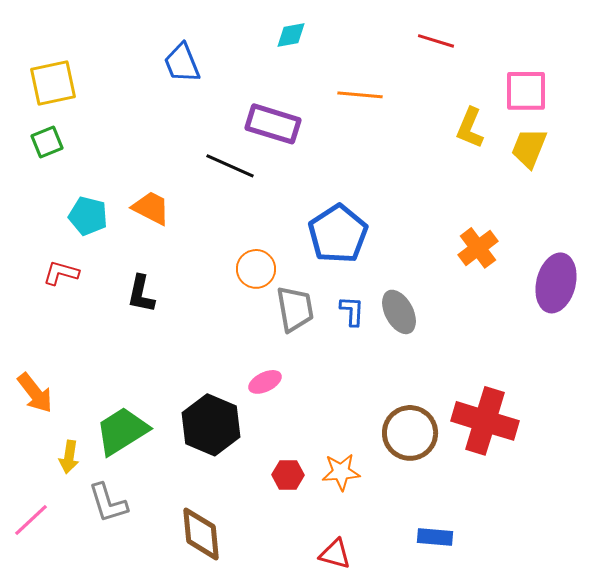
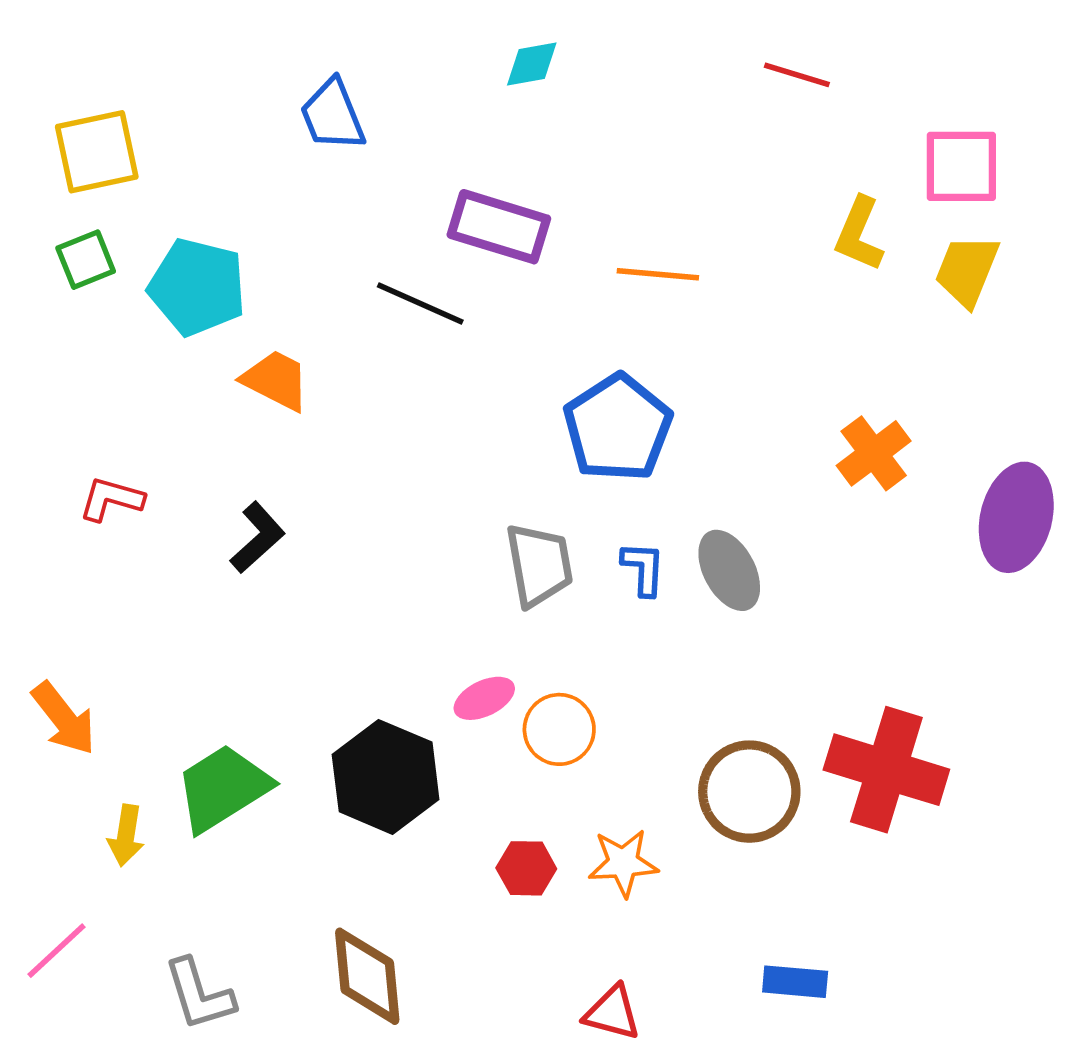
orange line: (360, 95) -> (658, 274), moved
cyan pentagon: (88, 216) -> (197, 287), moved, size x1.4
orange circle: (256, 269) -> (559, 729), moved
black L-shape: (141, 294) -> (258, 537), turned -144
gray L-shape: (108, 503) -> (199, 994), moved

